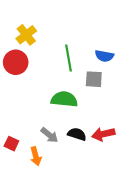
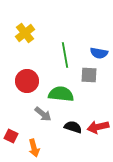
red circle: (16, 62) -> (27, 81), moved
gray arrow: (49, 135) -> (43, 114), moved

